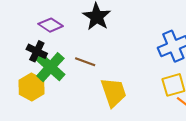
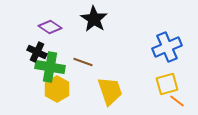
green cross: (50, 67) -> (50, 67), turned -32
yellow hexagon: (32, 87) -> (57, 89), moved

